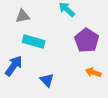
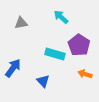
cyan rectangle: (34, 41) -> (55, 54), moved

